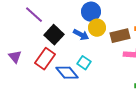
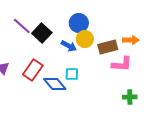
black square: (54, 35) -> (42, 33), moved
cyan square: (84, 63) -> (72, 74), turned -32

